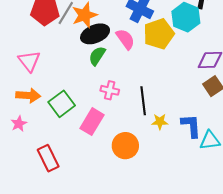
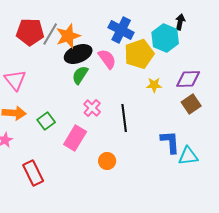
pink cross: (110, 90) -> (92, 108), turned 30
green square: (62, 104) -> (46, 121), size x0.7
yellow star: (160, 122) -> (154, 85), moved
orange circle: (125, 146) -> (107, 161), size x0.7

